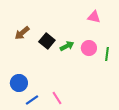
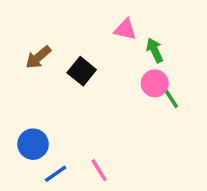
pink triangle: (94, 17) -> (125, 29), moved
green arrow: (67, 46) -> (155, 50), moved, turned -88
green line: (107, 54) -> (170, 97), moved, turned -40

